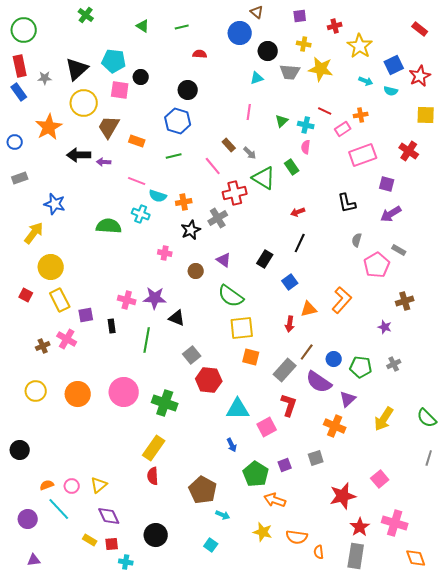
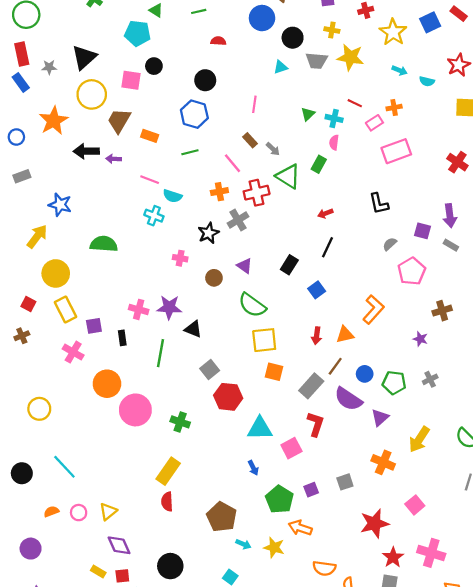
cyan pentagon: (114, 61) -> (138, 33), moved
blue square: (394, 65) -> (430, 22), moved
pink line: (249, 112) -> (254, 104), moved
red cross: (409, 151) -> (457, 162), moved
green rectangle: (292, 167) -> (319, 164), turned 63
purple square: (387, 184) -> (422, 231), moved
orange cross: (184, 202) -> (219, 192), moved
purple arrow: (391, 214) -> (450, 216), moved, turned -65
green semicircle: (109, 226) -> (104, 244), moved
gray semicircle: (357, 240) -> (390, 244), turned 32
gray rectangle: (399, 250) -> (451, 245), moved
orange triangle: (309, 309) -> (345, 335), moved
brown cross: (43, 346) -> (22, 336), moved
orange circle: (78, 394) -> (107, 384), moved
green cross: (165, 403) -> (180, 422), size x0.7
orange cross: (335, 426) -> (383, 462), moved
cyan line: (59, 509) -> (64, 467), moved
yellow star: (263, 532) -> (274, 547), moved

